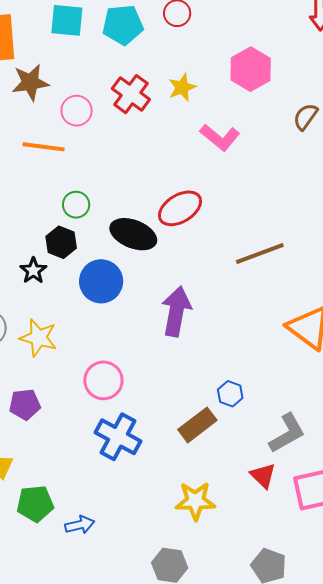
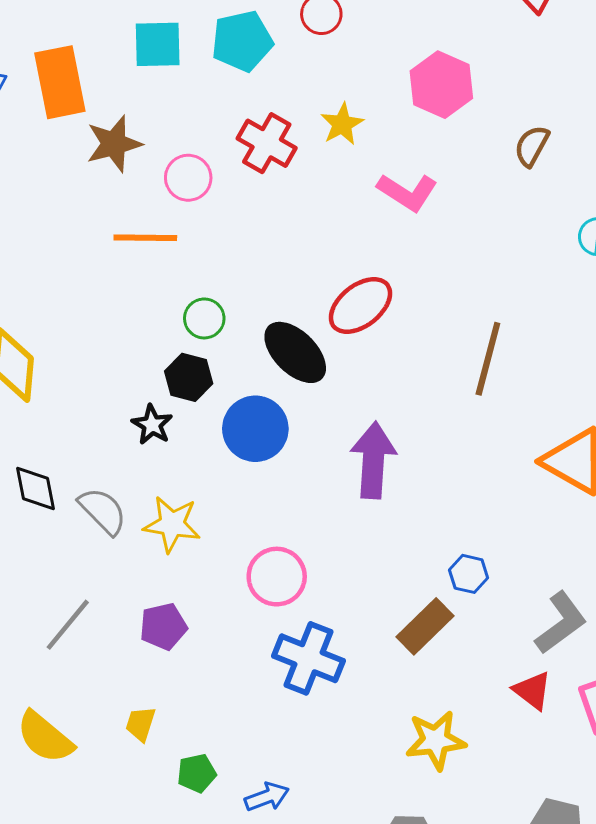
black ellipse: (133, 234) -> (295, 352), turned 30
brown line: (260, 253) -> (488, 359), turned -48
green pentagon: (35, 504) -> (197, 773), size x0.7

